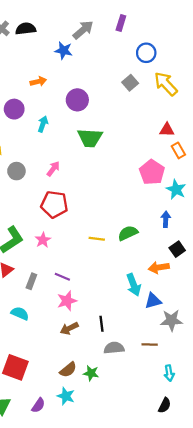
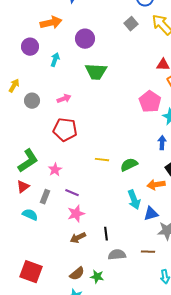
orange arrow: (38, 82) -> (51, 23), size x1.5
pink arrow: (53, 169) -> (64, 99), turned 32
green semicircle: (128, 233) -> (129, 165), moved
pink star: (43, 240) -> (55, 170), moved
cyan semicircle: (20, 313) -> (30, 215), moved

